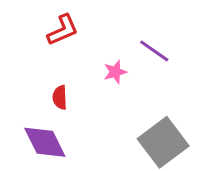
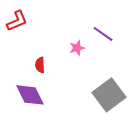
red L-shape: (63, 30) -> (17, 21), moved

